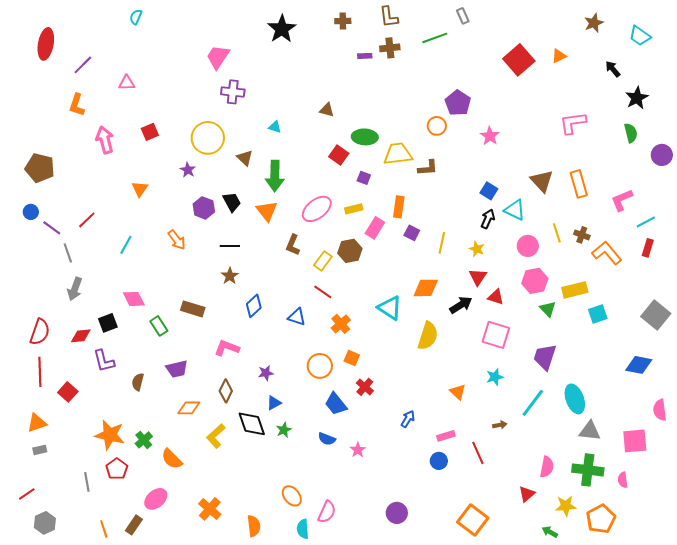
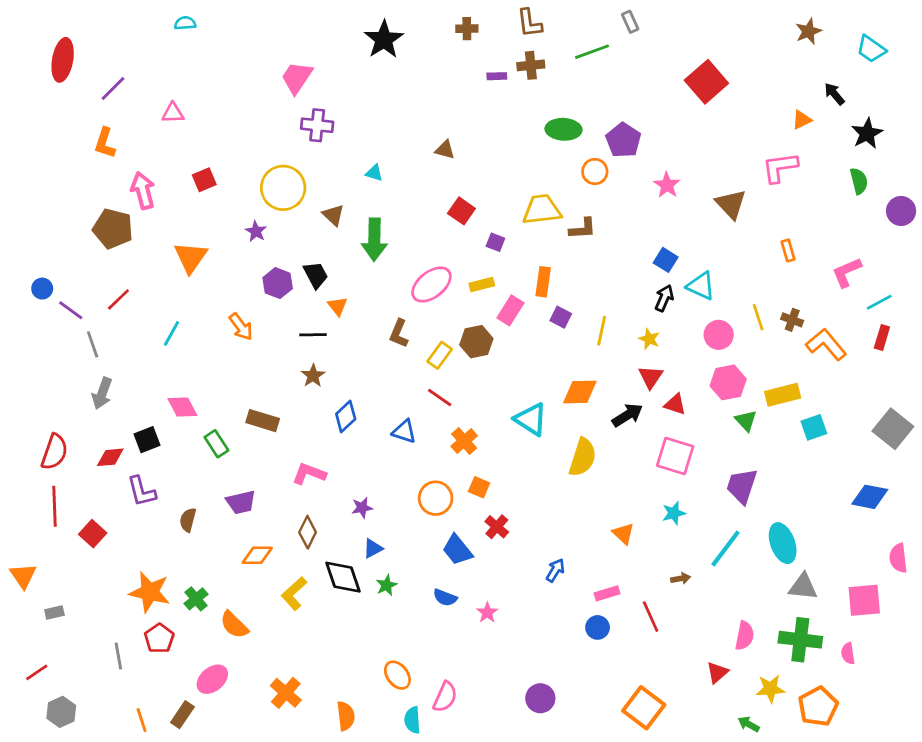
cyan semicircle: (136, 17) -> (185, 23), turned 63
orange triangle: (559, 56) -> (802, 120), moved
green ellipse: (365, 137) -> (563, 129), moved
brown pentagon: (40, 168) -> (113, 229), moved
brown triangle: (542, 181) -> (731, 204), moved
orange rectangle: (579, 184) -> (788, 250), size x0.6
orange triangle: (140, 189) -> (191, 257), size x1.5
orange triangle: (267, 211) -> (338, 306), moved, size x0.7
orange triangle: (37, 423) -> (23, 576), moved, turned -45

